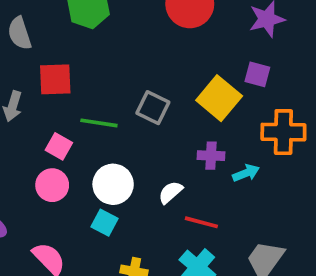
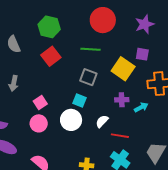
red square: (55, 79) -> (51, 56), moved, turned -30
green line: (99, 123) -> (90, 49), moved
pink square: (59, 146) -> (40, 103), turned 32
cyan square: (105, 223) -> (80, 101), moved

